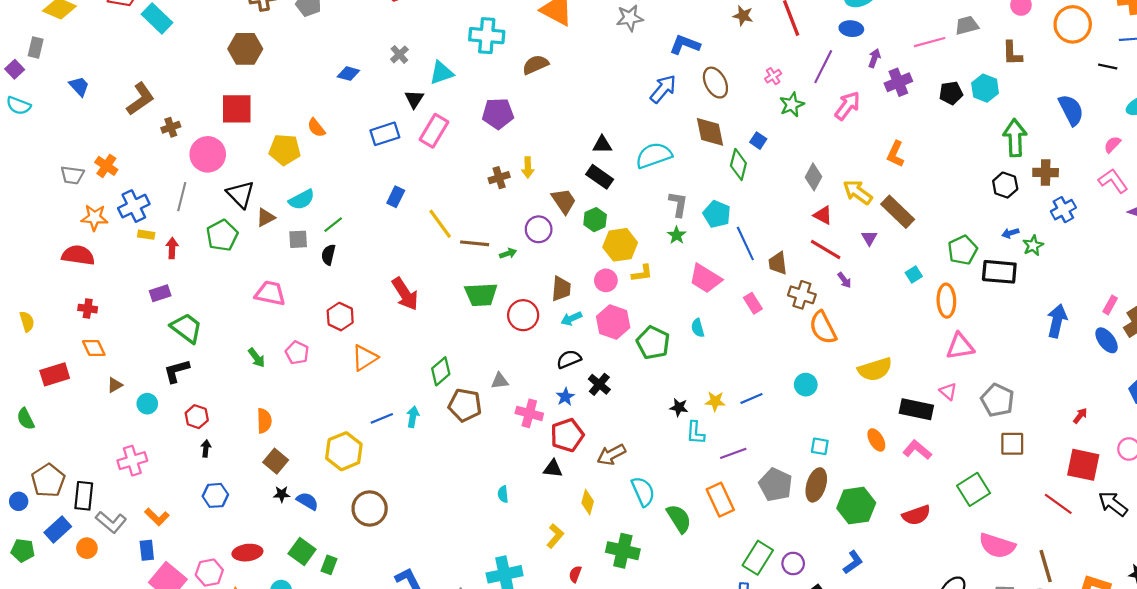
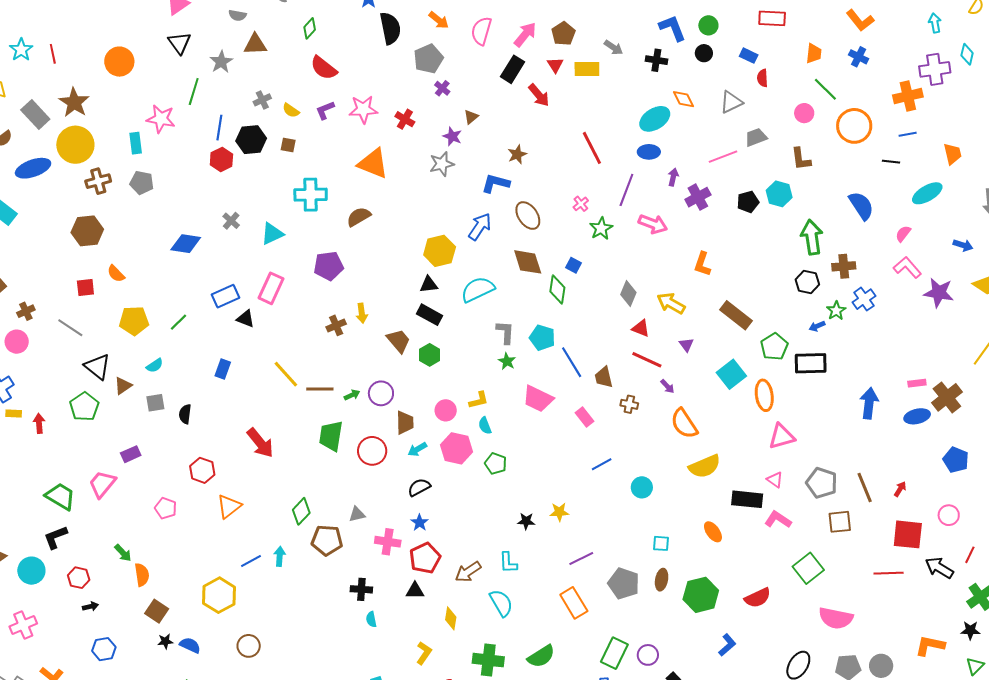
brown star: (743, 16) -> (517, 154), moved, turned -30
blue diamond: (348, 74) -> (186, 244), size x1.4
black triangle: (414, 99) -> (246, 319), moved, turned -36
pink arrow: (847, 106) -> (653, 224), turned 80
red square: (237, 109) -> (85, 288), size x0.6
orange semicircle: (316, 128) -> (116, 274), moved
pink circle: (208, 154) -> (17, 342), moved, size x0.7
gray line: (182, 197) -> (70, 328), moved, turned -64
blue rectangle: (396, 197) -> (223, 369), moved
cyan semicircle: (302, 200) -> (155, 365), size x0.7
brown rectangle: (898, 212) -> (736, 315), moved
green line: (333, 225) -> (178, 322), moved
purple circle: (539, 229) -> (381, 393), moved
yellow hexagon: (620, 245) -> (440, 251), moved
green star: (1033, 245) -> (836, 311), moved
cyan square: (914, 274) -> (731, 374), size x1.8
purple rectangle: (160, 293) -> (131, 454), moved
pink trapezoid: (270, 293) -> (102, 484), moved, turned -56
green trapezoid: (481, 295) -> (331, 436), turned 108
brown cross: (802, 295) -> (629, 404), size x0.7
pink rectangle: (1110, 305) -> (917, 383), turned 60
cyan semicircle: (698, 328) -> (485, 426), moved
orange semicircle: (823, 328) -> (684, 424), moved
blue ellipse: (1107, 340) -> (917, 416), turned -60
green pentagon: (653, 343) -> (496, 464), size x0.7
green arrow: (257, 358) -> (123, 553), moved
black cross: (599, 384) -> (361, 589), moved, turned -30
blue line: (751, 398) -> (602, 464), moved
cyan circle: (147, 404) -> (31, 571), size x1.4
cyan L-shape: (695, 433) -> (508, 563), moved
black arrow: (206, 449) -> (90, 606), turned 77
pink L-shape: (917, 450) -> (778, 520), moved
brown ellipse: (816, 485) -> (662, 580), size x0.7
red line: (1058, 504) -> (889, 573), turned -32
brown circle: (370, 508) -> (249, 646), size x0.7
green semicircle: (679, 519) -> (541, 656), moved, turned 96
blue L-shape: (853, 562) -> (727, 645), moved
brown line: (1046, 566) -> (865, 487), moved

